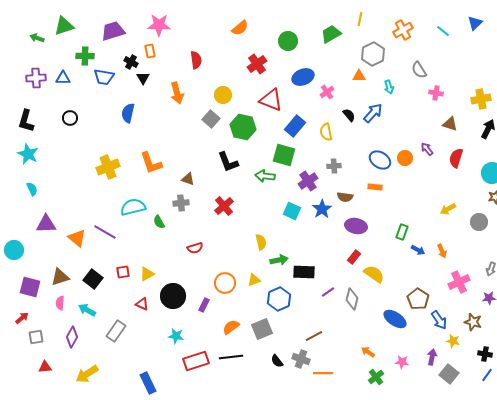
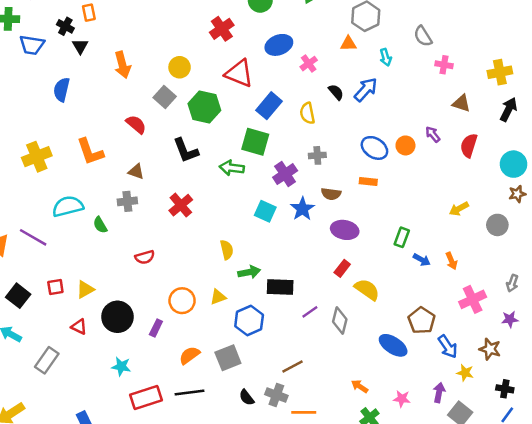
red semicircle: (196, 60) -> (136, 124), moved, turned -42

